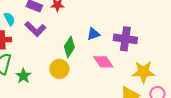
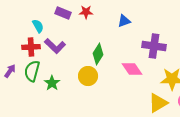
purple L-shape: (35, 29) -> (55, 46), moved
blue triangle: (93, 34) -> (124, 21), moved

